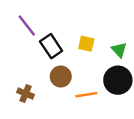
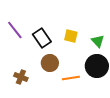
purple line: (27, 25) -> (15, 30), moved

